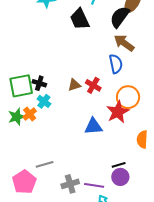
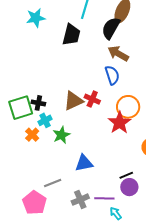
black trapezoid: (80, 19) -> (71, 35), turned -135
brown triangle: (74, 85) -> (73, 101), size x1.5
cyan cross: (44, 101) -> (45, 120), turned 32
green star: (17, 117) -> (61, 135), moved
blue triangle: (93, 126) -> (84, 163), moved

